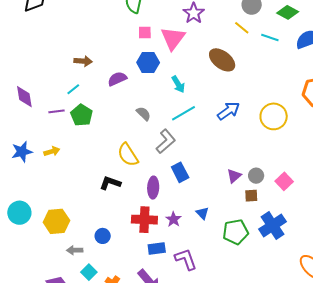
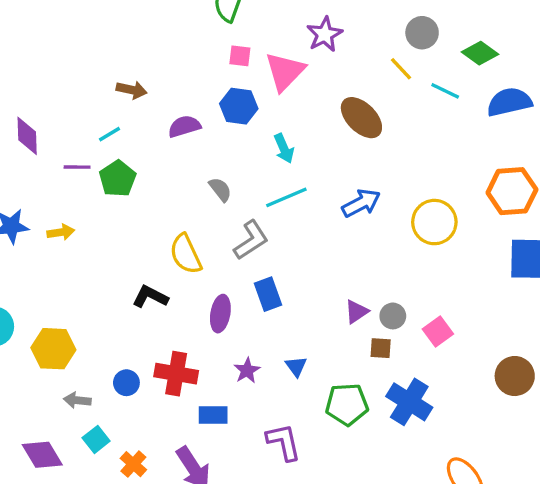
red cross: (144, 220) -> (176, 374), moved
blue cross: (273, 225) -> (409, 402), turned -32
purple L-shape: (186, 259) -> (284, 442), moved

